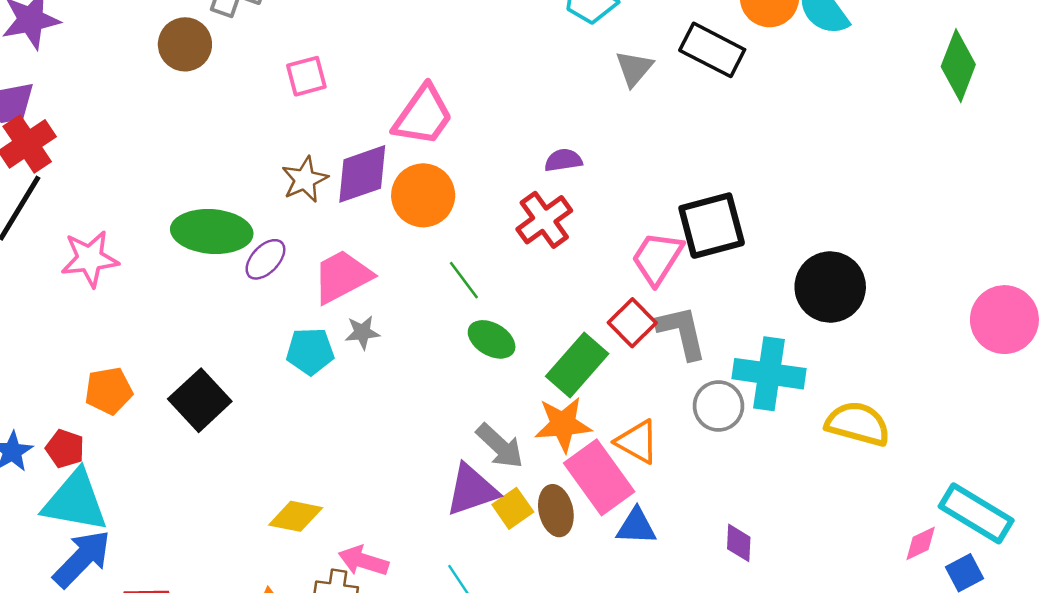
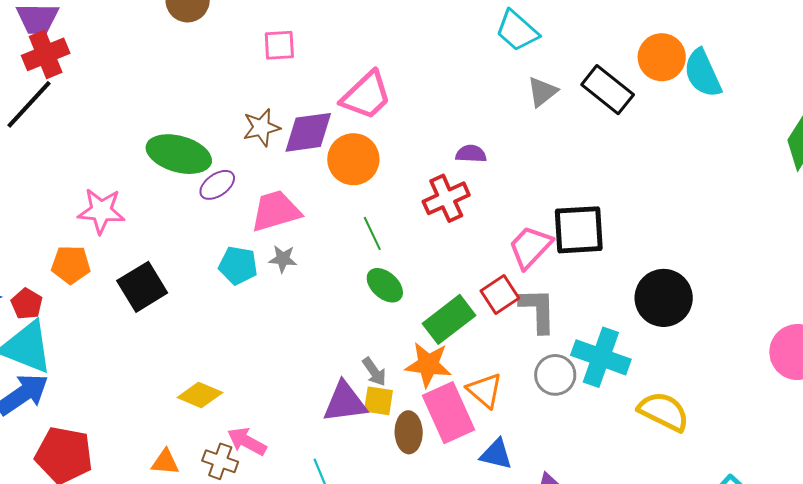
pink star: (90, 259) -> (101, 211), moved
gray arrow: (500, 446) -> (374, 372), size x0.7
yellow square: (513, 508) -> (378, 401), moved, turned 32
blue triangle: (636, 527) -> (496, 454), moved

